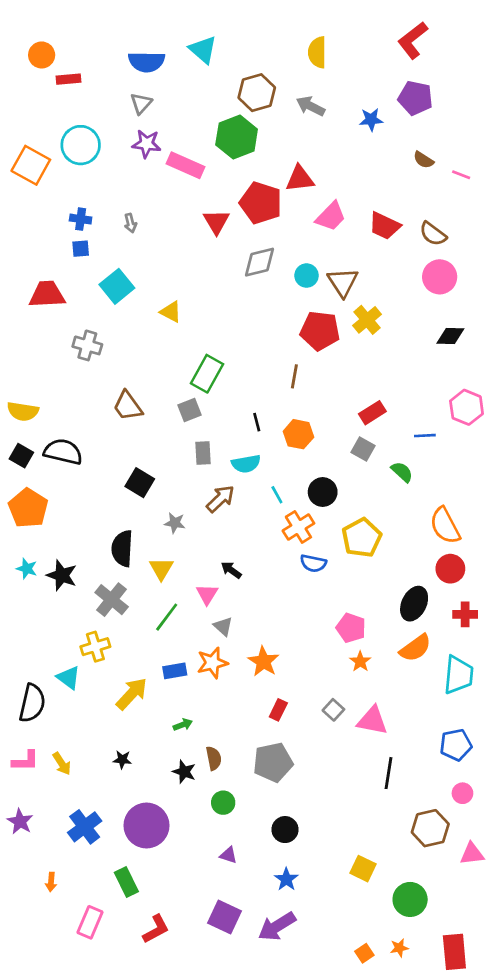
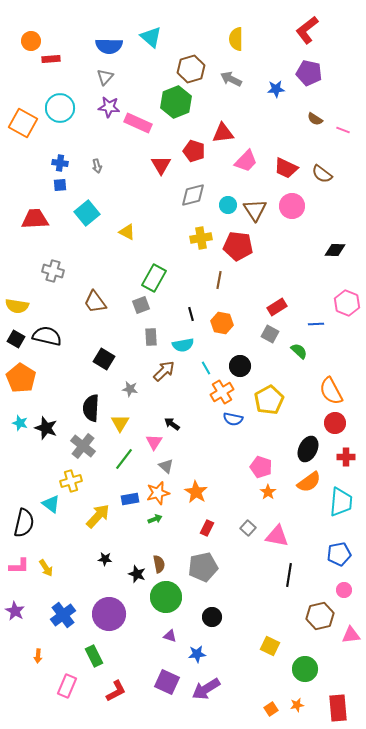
red pentagon: (261, 203) -> (194, 151), size x0.7
pink circle: (440, 277) -> (292, 206), moved
yellow cross: (367, 320) -> (201, 238), moved, turned 30
gray cross: (87, 345) -> (53, 271), moved
green arrow: (183, 725) -> (155, 519), moved
black star: (122, 760) -> (105, 559), moved
green circle: (223, 803) -> (166, 597), size x1.8
blue star: (286, 879) -> (197, 654), moved, turned 30

